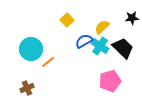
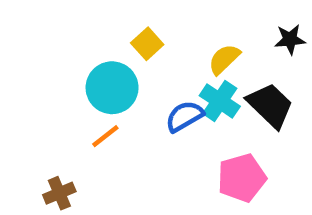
blue semicircle: (84, 41) -> (185, 116), moved
cyan circle: (31, 49) -> (112, 88), moved

